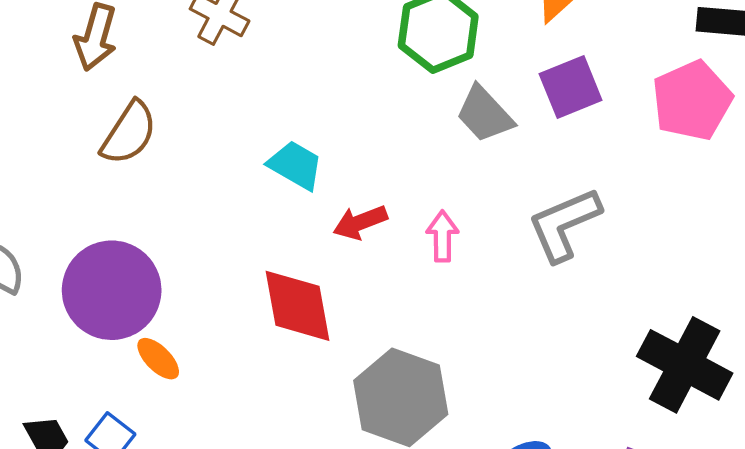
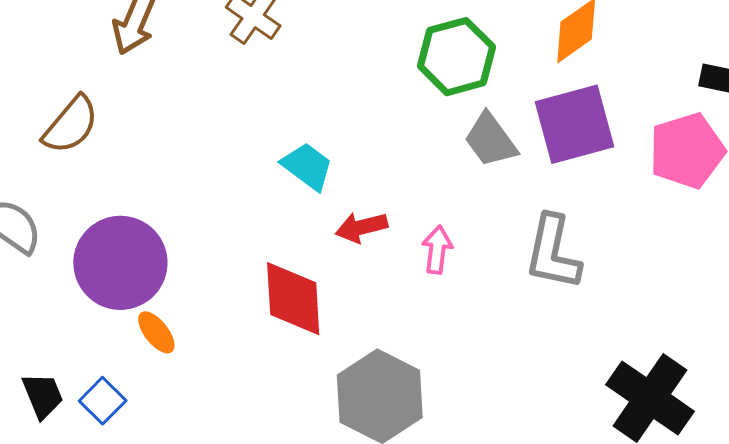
purple square: (571, 87) -> (574, 124), size x1.4
brown semicircle: (129, 133) -> (71, 125), moved
gray L-shape: (564, 224) -> (553, 252), turned -62

